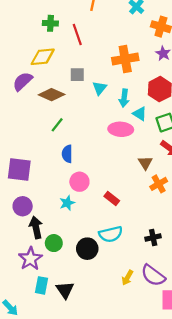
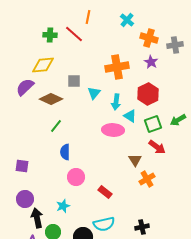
red line: (77, 34) -> (74, 34), moved, turned -30
purple square: (19, 169) -> (22, 166), size x0.6
cyan star: (67, 203) -> (63, 206), moved

